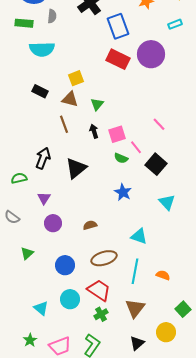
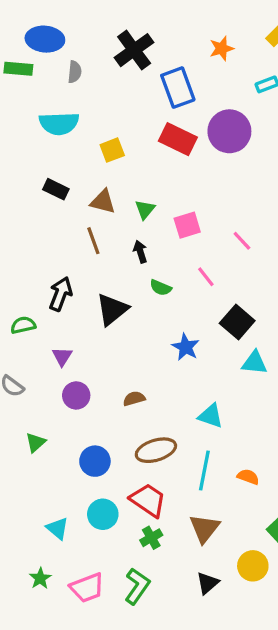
green rectangle: (24, 23) -> (18, 69), moved
yellow square: (76, 78) -> (112, 150), moved
pink square: (117, 134) -> (187, 225), moved
green semicircle: (121, 158) -> (161, 288), moved
black square: (156, 164) -> (237, 322), moved
cyan triangle: (167, 202) -> (254, 363), turned -42

